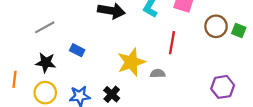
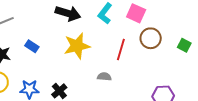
brown circle: (216, 26) -> (151, 38), moved
yellow star: (131, 62) -> (77, 46), moved

